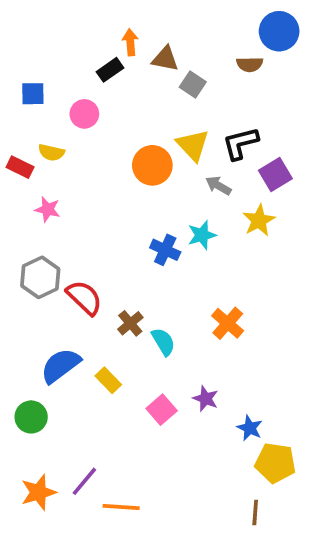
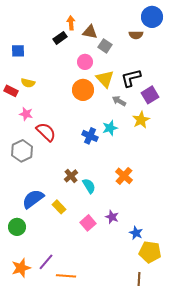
pink circle: (84, 114) -> (85, 62), moved
red semicircle: (84, 298) -> (46, 132), moved

